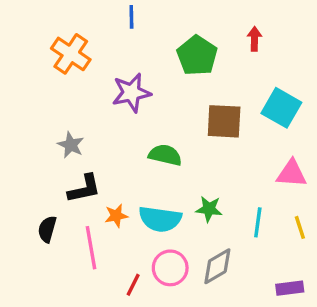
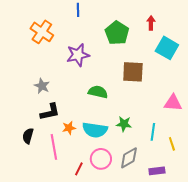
cyan square: (281, 108) -> (167, 48), moved
yellow line: (300, 227) -> (172, 144), moved
purple rectangle: (290, 288) -> (157, 171), moved

